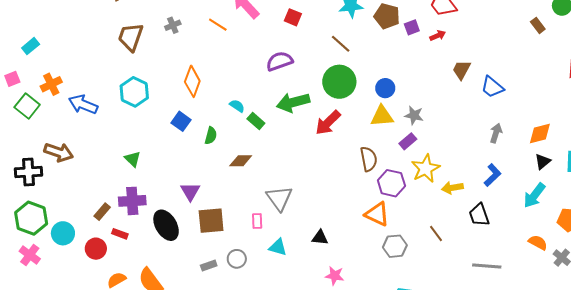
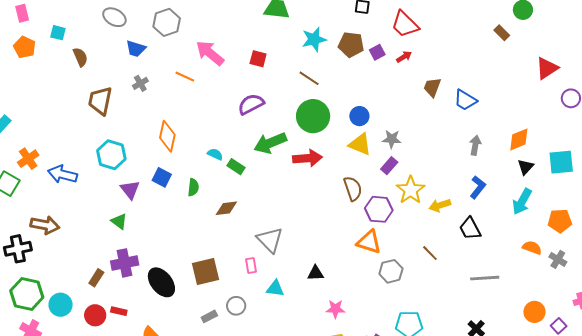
yellow triangle: (382, 116) -> (360, 144), turned 35
red arrow: (328, 123) -> (307, 158), turned -132
purple triangle: (190, 191) -> (130, 190), moved
red rectangle: (120, 234) -> (119, 311), moved

